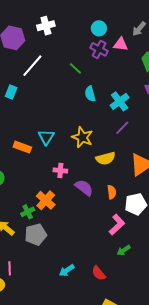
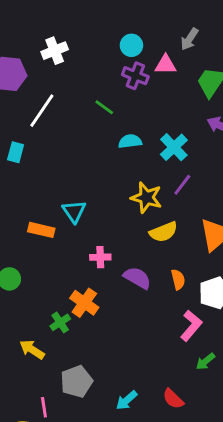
cyan semicircle: (90, 94) -> (130, 141), turned 105
yellow star: (82, 137) -> (146, 198), moved
gray pentagon: (36, 235) -> (77, 382), moved

